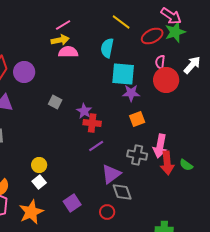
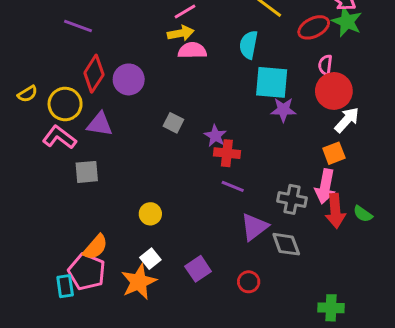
green star: (175, 32) -> (347, 22), turned -30
white arrow: (192, 65) -> (347, 120), moved
orange square: (137, 119) -> (334, 153), moved
purple line: (96, 146) -> (233, 186), turned 56
white square: (39, 182) -> (150, 259), moved
gray diamond: (122, 192) -> (286, 244), moved

